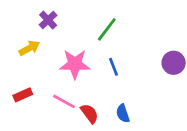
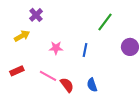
green line: (107, 29) -> (105, 22), moved
pink star: (75, 64) -> (56, 48), size x0.6
blue line: (113, 67) -> (85, 50), turned 32

